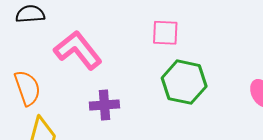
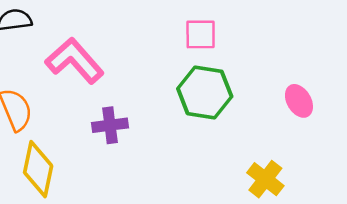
pink square: (165, 33) -> (201, 34), moved

